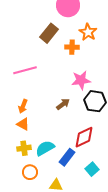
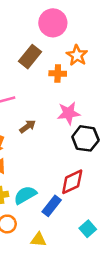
brown arrow: (63, 104) -> (28, 126), moved
cyan square: (92, 169) -> (88, 229), moved

